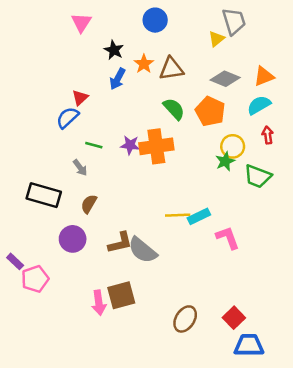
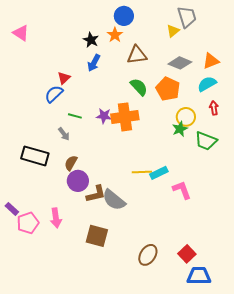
pink triangle: (81, 23) -> (21, 33), moved, turned -30
orange star: (144, 64) -> (115, 35), moved
purple circle: (73, 239) -> (78, 181), moved
brown square: (121, 295) -> (97, 236), turned 30
pink arrow: (99, 303) -> (56, 218), moved

